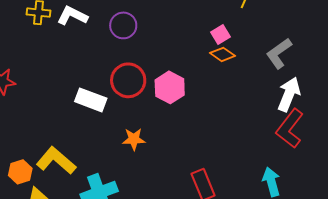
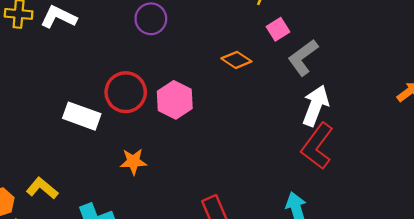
purple circle: (123, 25) -> (151, 19), moved
pink square: (221, 35) -> (278, 29), moved
yellow L-shape: (56, 161) -> (42, 188), size x0.7

